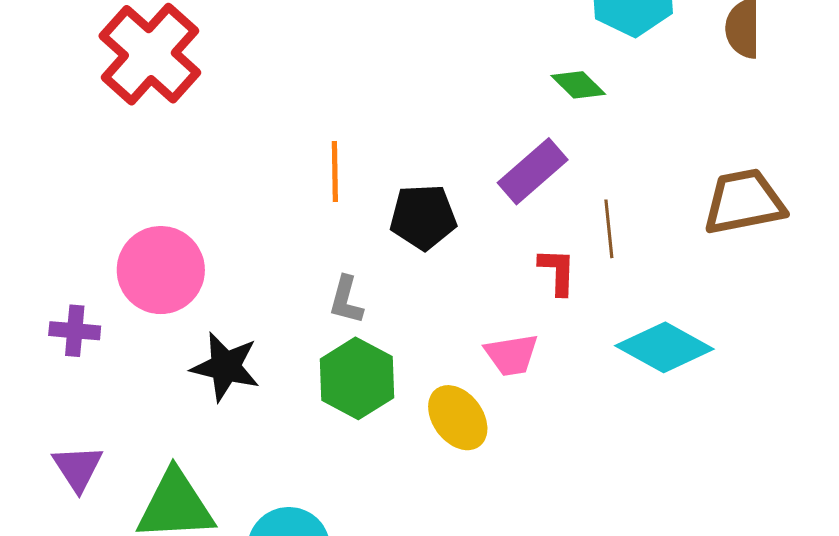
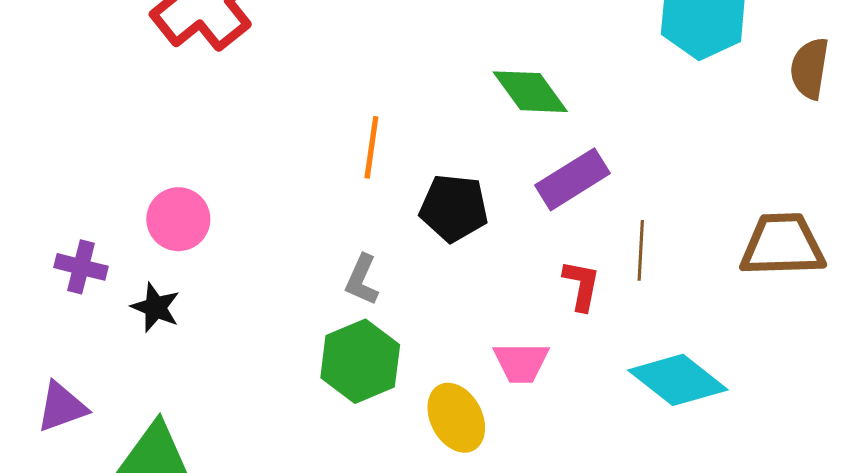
green diamond: (578, 85) -> (530, 92), moved, size x1.4
pink circle: (161, 270) -> (178, 219), size x0.7
black star: (225, 367) -> (156, 307), moved, size x0.7
purple triangle: (78, 468) -> (62, 407), turned 34

